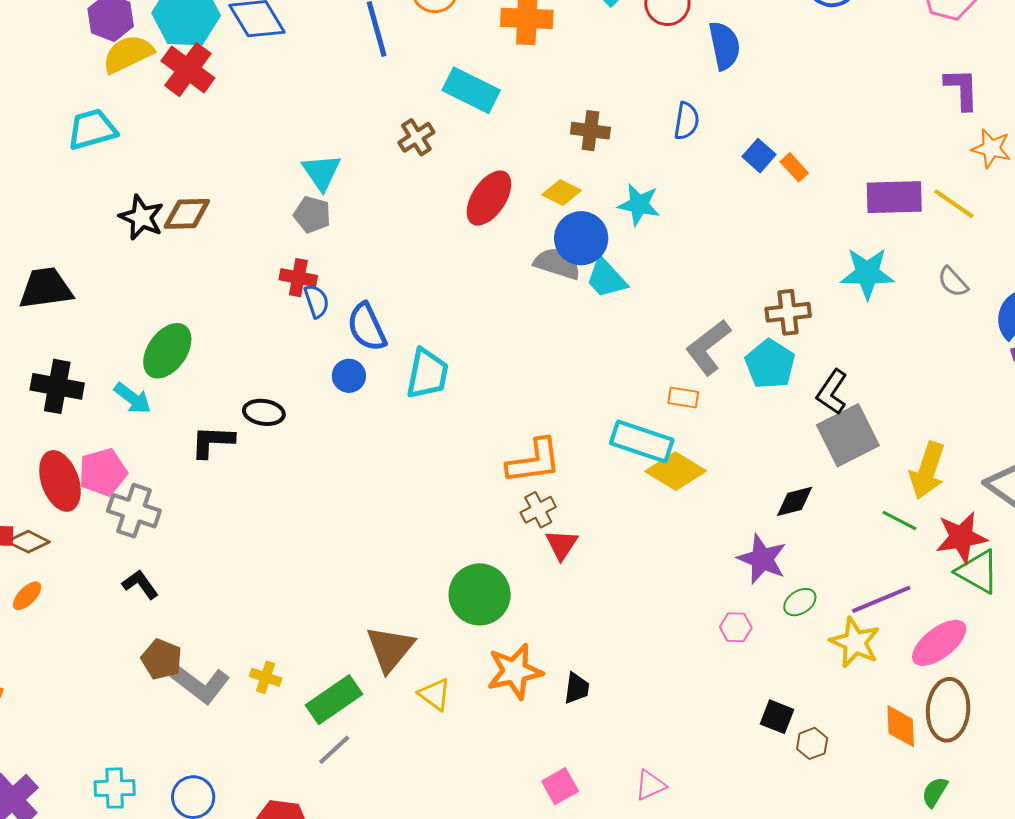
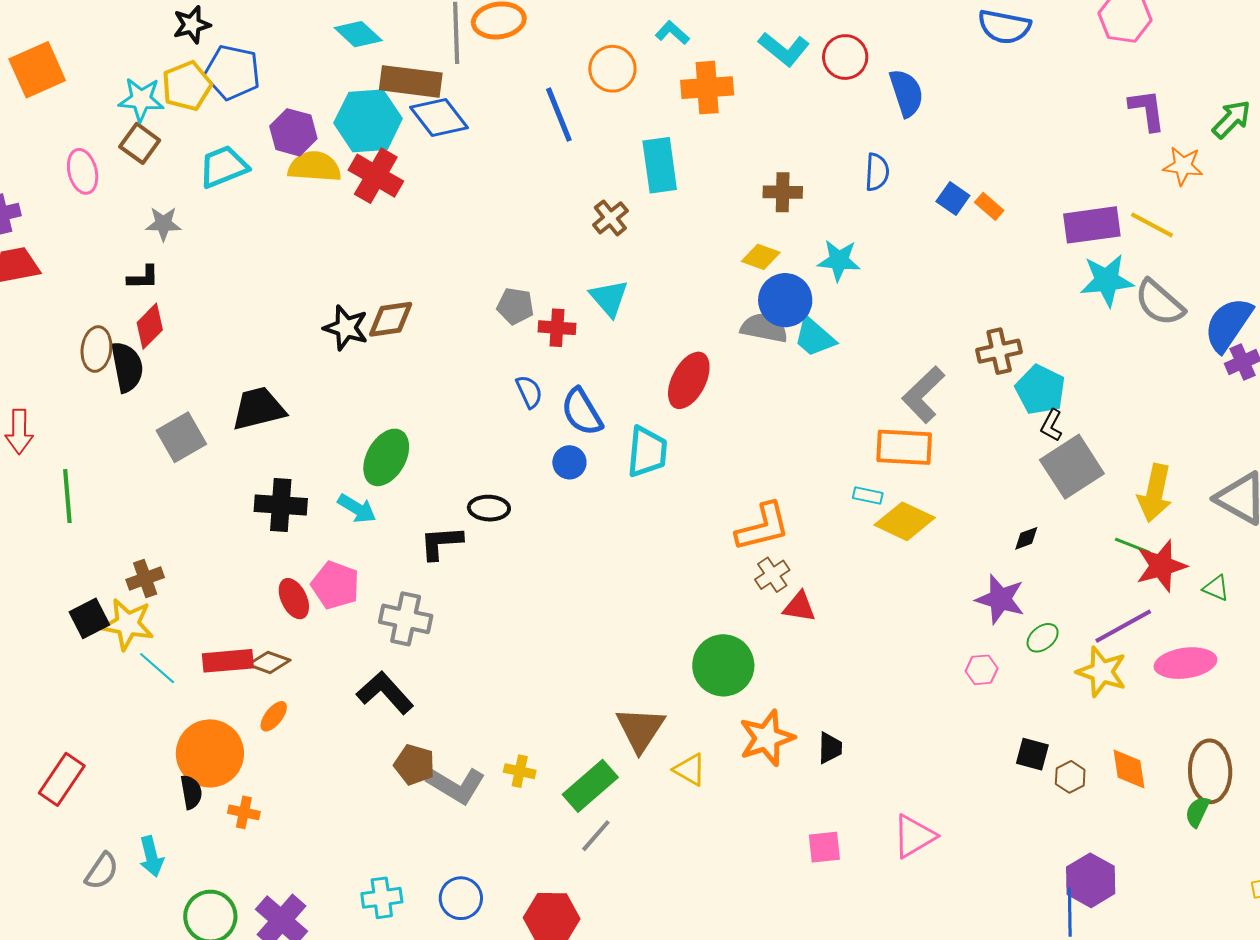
yellow semicircle: (128, 54) -> (315, 167), turned 36
cyan rectangle: (471, 90) -> (660, 165), turned 62
cyan trapezoid: (92, 129) -> (223, 167), moved
cyan triangle: (321, 172) -> (609, 298), moved
red ellipse: (489, 198) -> (689, 380), moved
cyan star: (867, 273) -> (1107, 280), moved
red cross: (298, 278) -> (557, 328), moved
gray semicircle: (953, 282) -> (1160, 303), size x1.6
cyan pentagon: (770, 364) -> (1040, 390), moved
black L-shape: (832, 392) -> (1052, 425), size x0.7
orange rectangle: (683, 398) -> (904, 447), size x1.8
cyan rectangle: (642, 441) -> (868, 496), size x0.5
pink pentagon: (103, 472) -> (335, 585), turned -30
red ellipse: (60, 481) -> (294, 599), size x0.7
black diamond: (795, 501) -> (1026, 538), size x0.7
gray cross: (134, 511) -> (406, 619), moved
red star: (961, 537) -> (1161, 566), moved
red triangle: (562, 545) -> (799, 607), turned -48
green triangle: (978, 572) -> (1216, 588), size x0.6
black L-shape: (140, 584) -> (385, 693), size x1.5
pink ellipse: (939, 643) -> (1185, 663), turned 36
brown ellipse: (948, 710) -> (1210, 771), moved
orange diamond: (901, 726) -> (1129, 769), moved
pink triangle: (650, 785) -> (914, 836), size x1.4
pink square: (560, 786) -> (824, 847), turned 30

